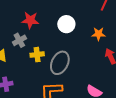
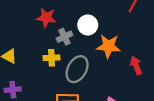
orange star: (99, 34) -> (109, 46), moved, size x1.5
gray cross: (19, 40) -> (64, 37), moved

